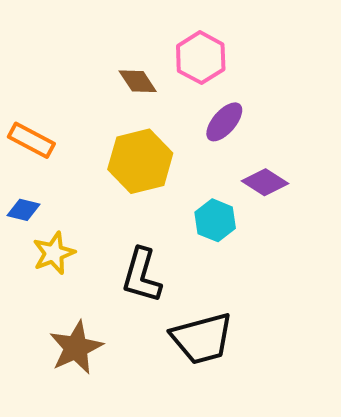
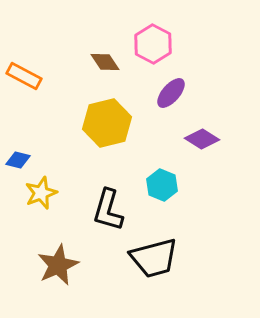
orange rectangle: (31, 140) -> (24, 76), moved
cyan hexagon: (215, 220) -> (162, 185), moved

